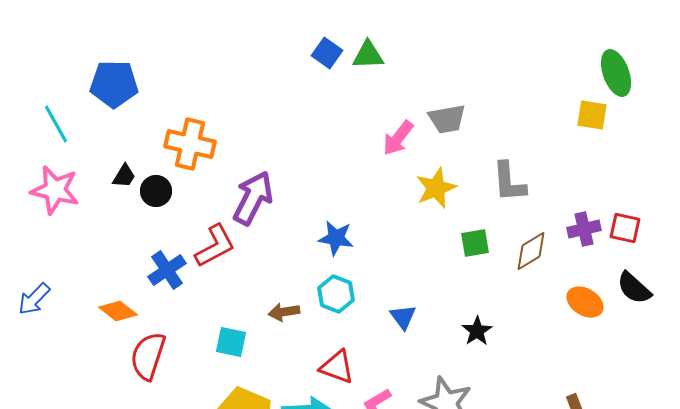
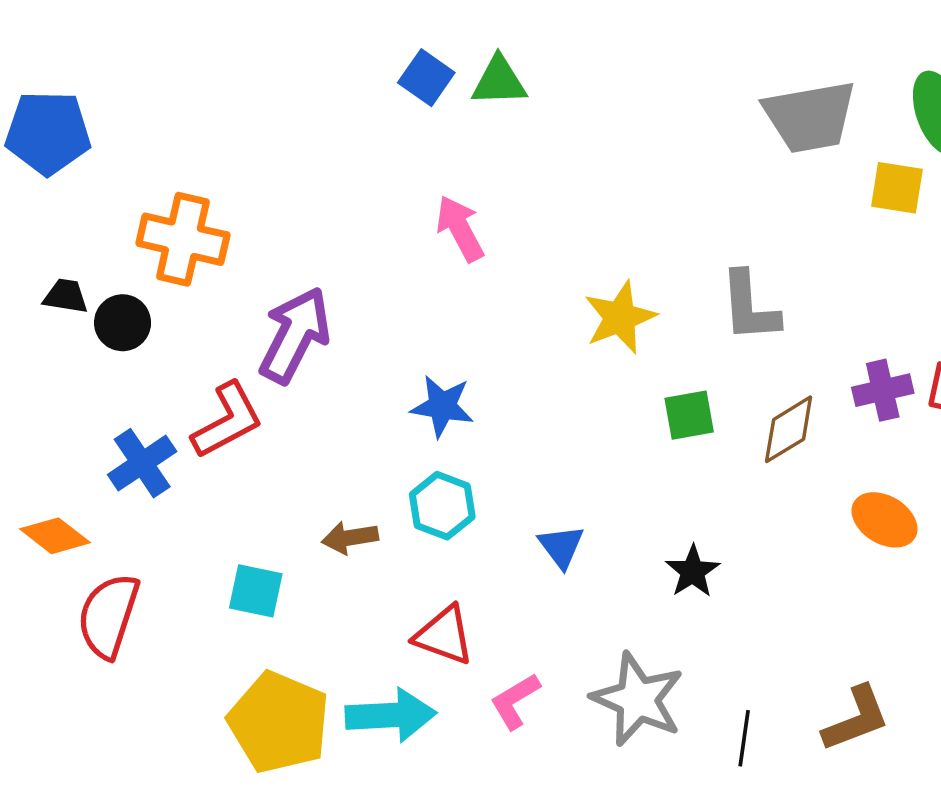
gray trapezoid: (447, 119) -> (810, 117), moved, size x1.4
pink arrow: (398, 138) -> (460, 229), moved, turned 114
black trapezoid: (124, 176) -> (66, 296), turned -112

